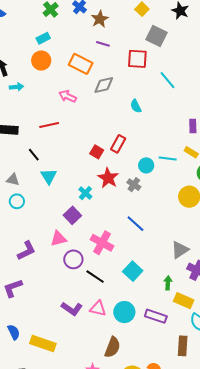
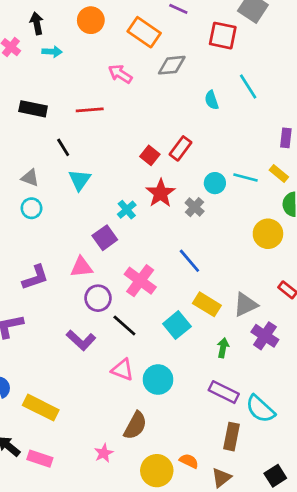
cyan line: (168, 80) -> (248, 86), moved
yellow rectangle: (184, 301) -> (207, 304), moved
purple L-shape: (72, 309) -> (81, 340), moved
purple rectangle: (156, 316) -> (224, 392), moved

